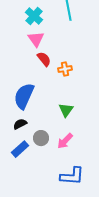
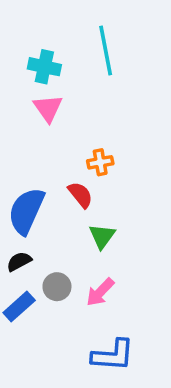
cyan cross: (34, 16) -> (44, 67), turned -30
red semicircle: (44, 59) -> (80, 195), moved

